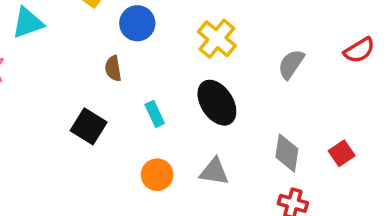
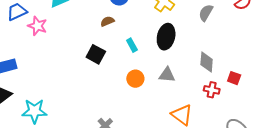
brown semicircle: (113, 68) -> (107, 21), turned 80
black ellipse: (217, 103) -> (166, 37), turned 50
red square: (342, 153) -> (234, 78), moved, turned -32

